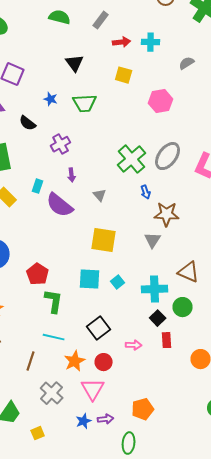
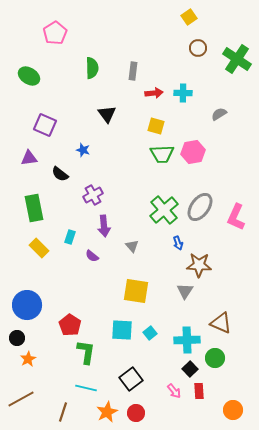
green semicircle: (60, 17) -> (92, 68), turned 75
gray rectangle: (101, 20) -> (133, 71), turned -30
green trapezoid: (85, 103) -> (162, 154), moved
purple arrow: (72, 175) -> (104, 226), size x1.5
purple semicircle: (60, 205) -> (92, 256), size x0.5
pink arrow: (134, 345) -> (174, 391), moved, turned 49

